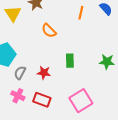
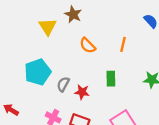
orange line: (81, 13) -> (123, 44), moved
gray semicircle: (20, 73) -> (63, 84), moved

